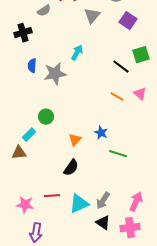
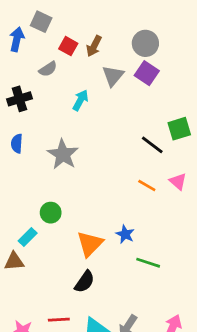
purple square: (128, 21) -> (147, 73), moved
cyan arrow: (77, 53) -> (80, 100), moved
blue semicircle: (32, 66) -> (17, 144), moved
gray star: (55, 74) -> (63, 154), turned -30
orange triangle: (75, 140) -> (90, 244), size x1.5

